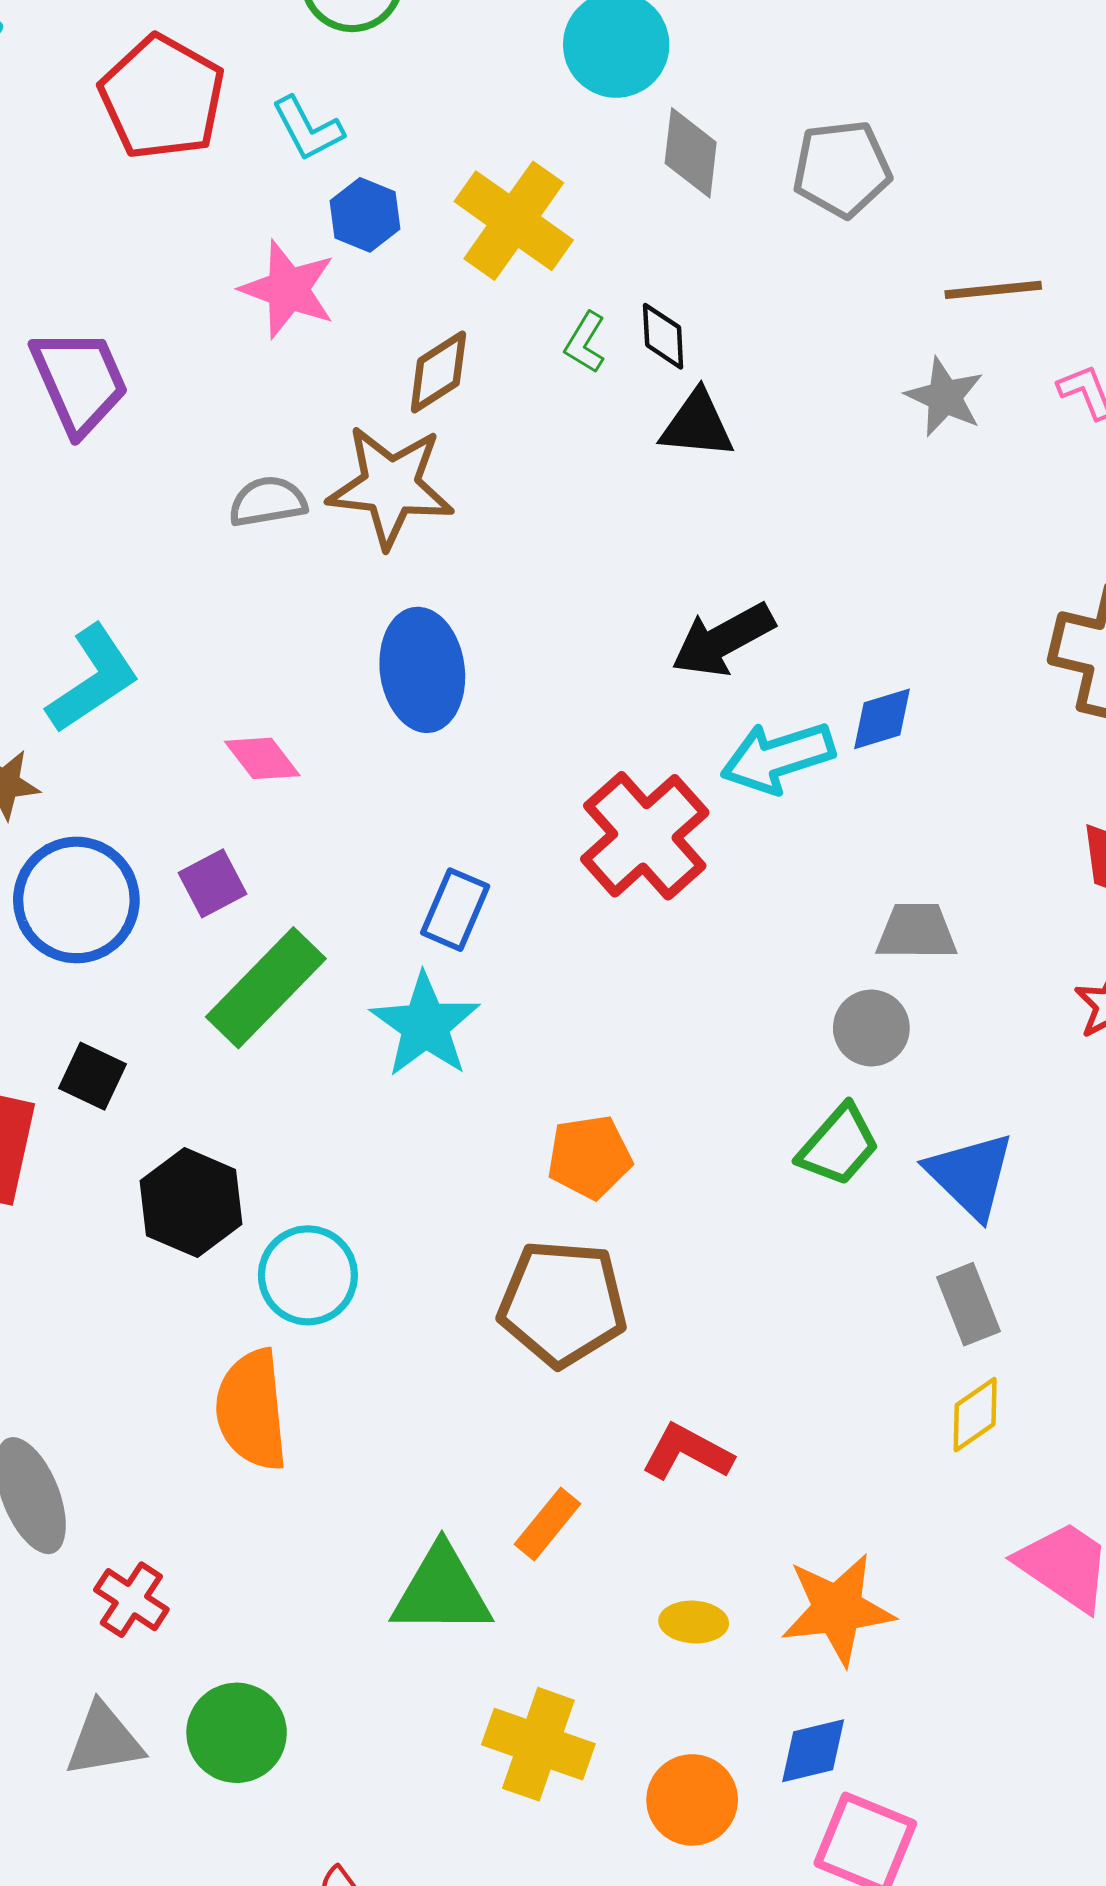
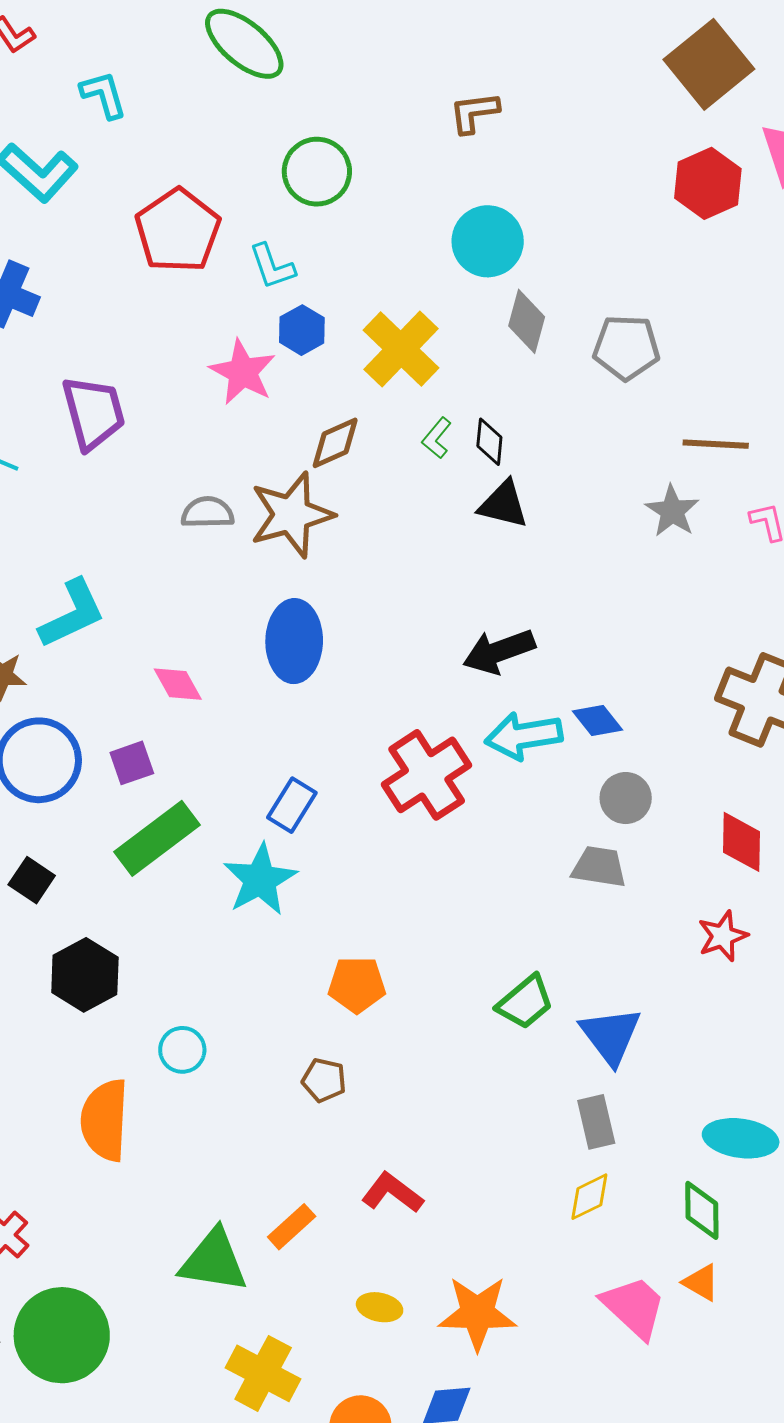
brown star: (391, 486) -> (292, 515), turned -30
blue diamond: (882, 719) -> (598, 720), turned 60
gray circle: (871, 1028) -> (626, 798), moved
cyan circle: (308, 1275) -> (182, 1050), moved, size x0.7
brown pentagon: (563, 1303) -> (324, 1080), size x0.5
green circle: (237, 1733) -> (62, 1335), size x1.4

